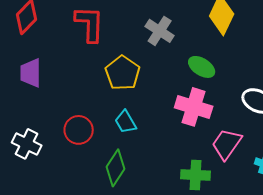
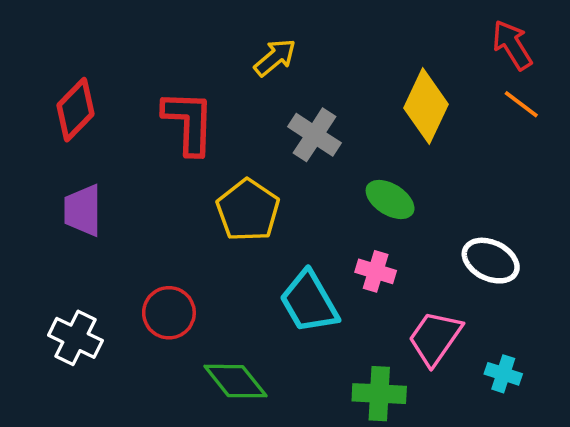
pink cross: (194, 107) -> (376, 271), size x0.6
cyan trapezoid: (126, 122) -> (309, 302), moved, size x1.5
green diamond: (116, 168) -> (235, 381), turned -72

